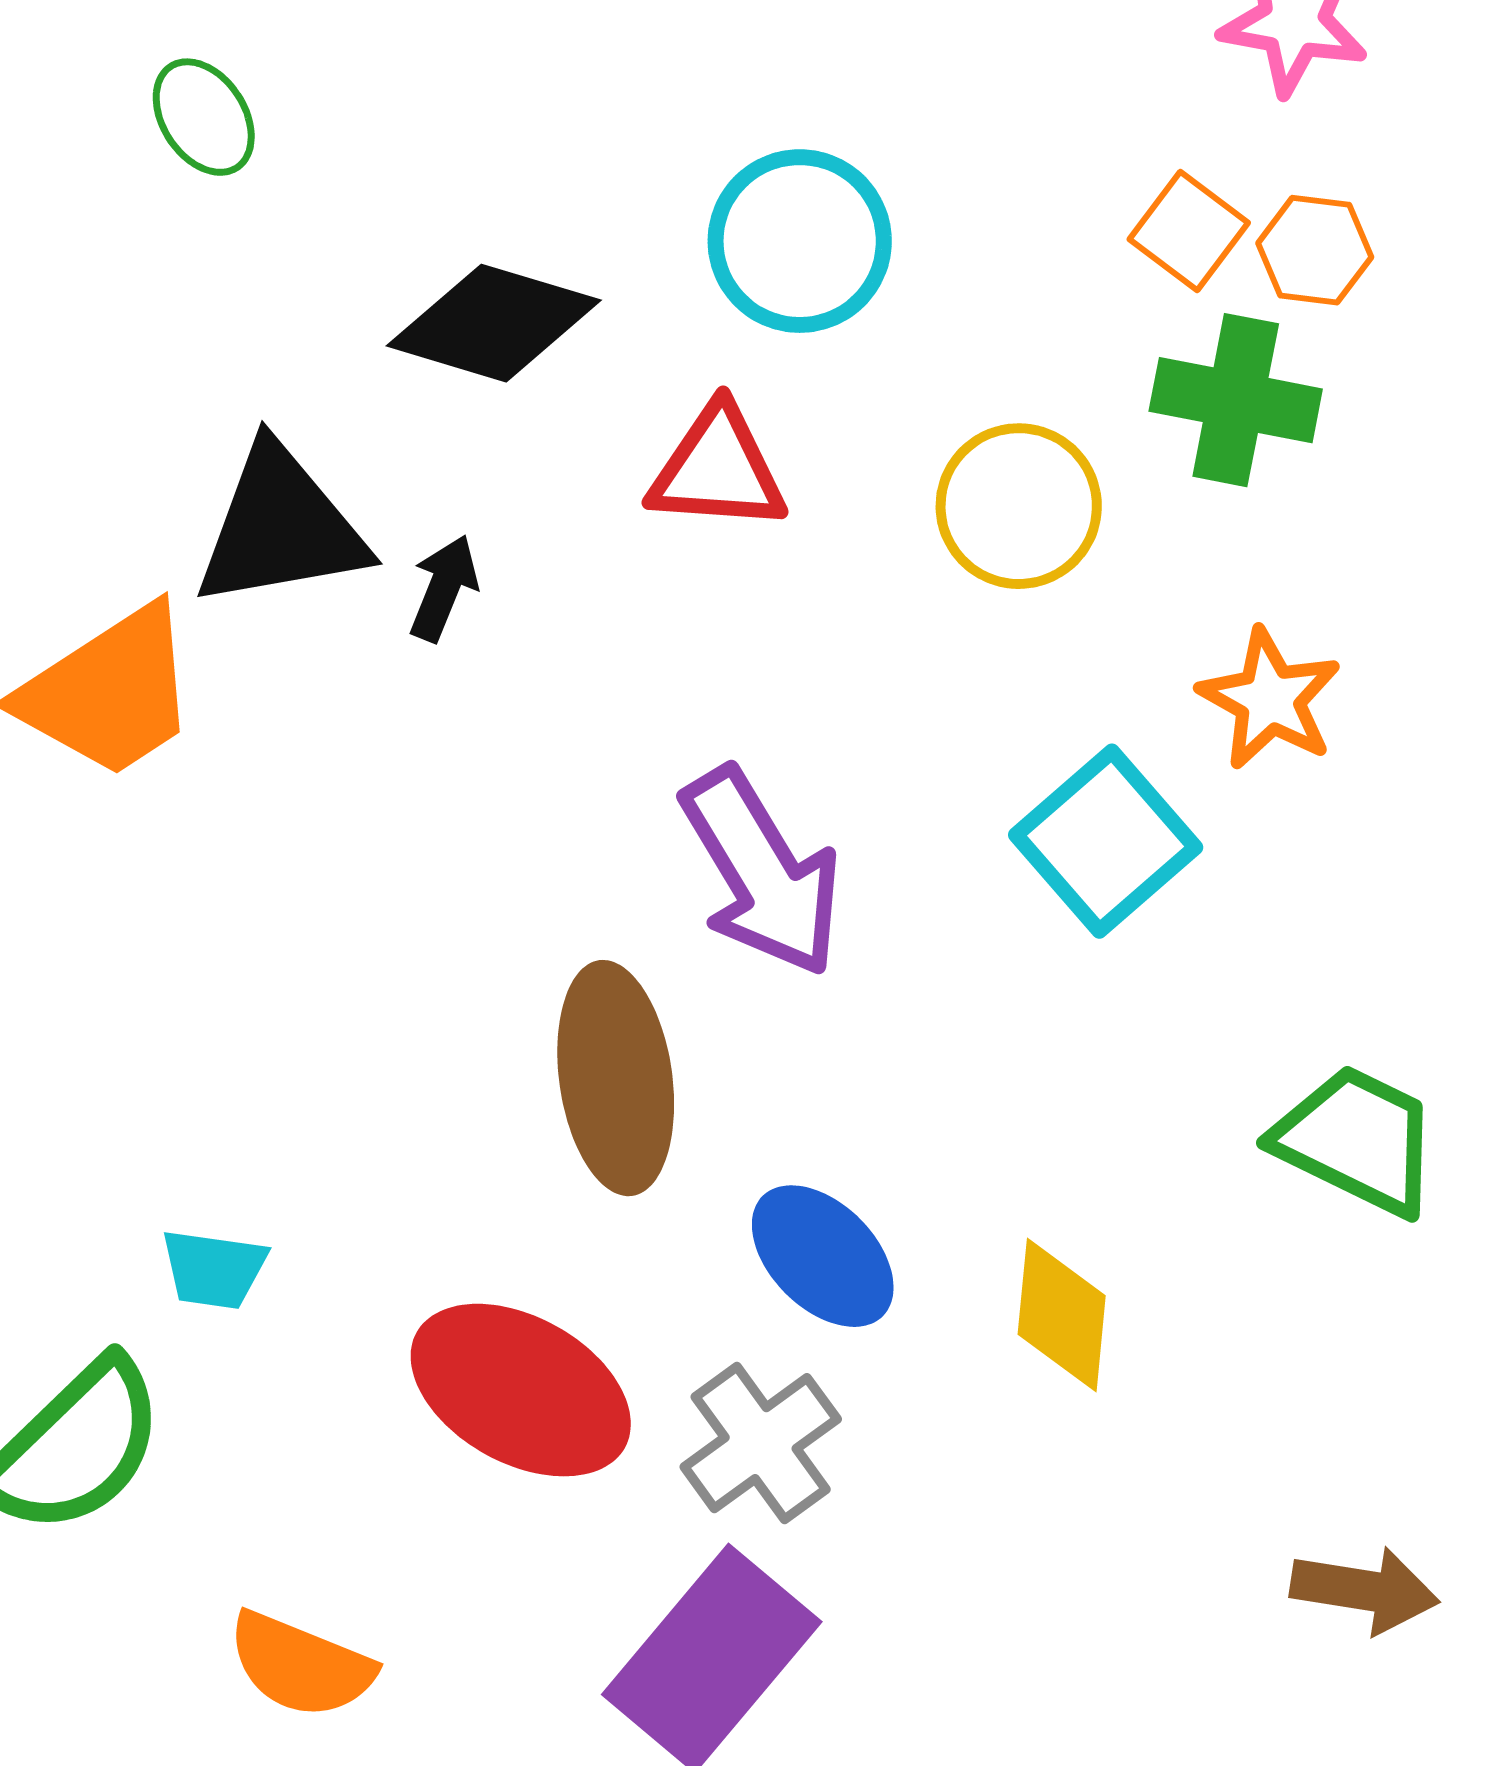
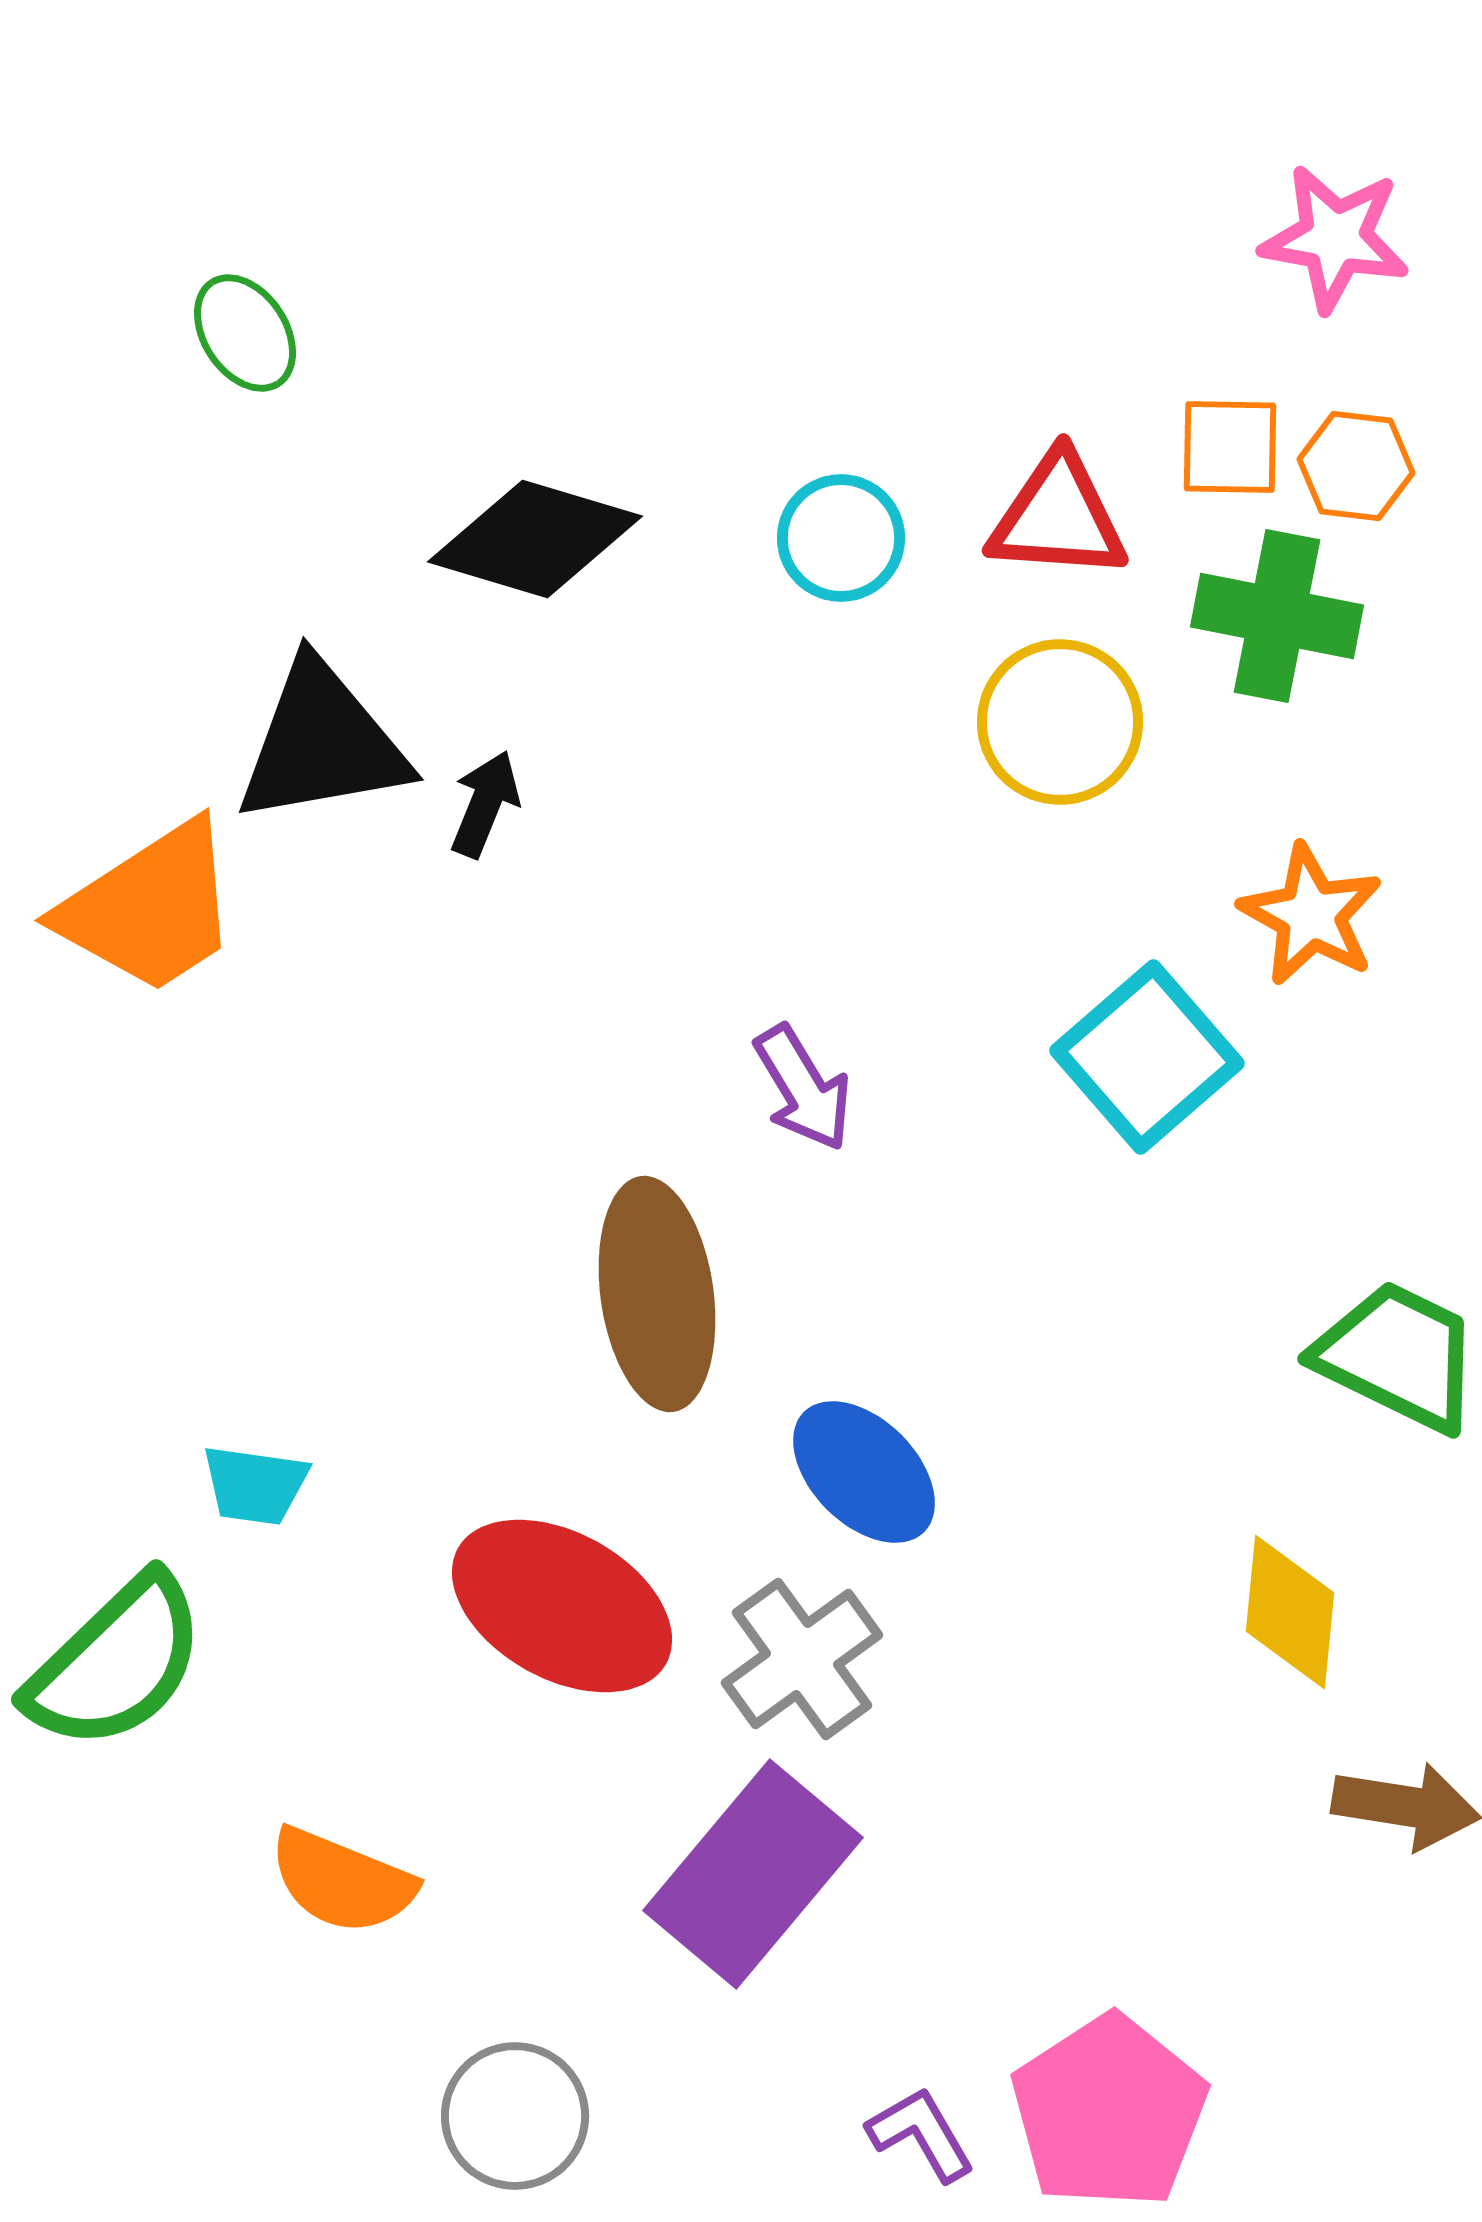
orange square: (1189, 231) -> (1230, 447), turned -36
cyan circle: (800, 241) -> (841, 538), moved, size x0.7
red triangle: (718, 469) -> (1058, 517), moved
purple arrow: (762, 872) -> (803, 1088), size x0.6
yellow diamond: (1062, 1315) -> (1290, 1612), moved

